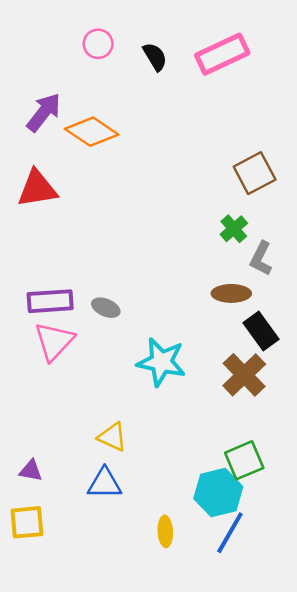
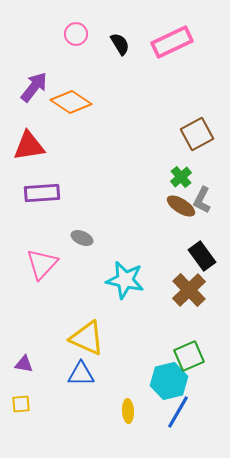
brown ellipse: (231, 293) -> (181, 206), moved, turned 32
purple rectangle: (50, 301) -> (42, 193), moved
yellow triangle: (112, 437) -> (87, 338), size x1.5
yellow square: (27, 522) -> (21, 404), size x0.7

